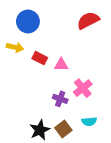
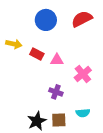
blue circle: (28, 21) -> (46, 20), moved
pink cross: (83, 88) -> (83, 74), moved
brown square: (63, 129) -> (59, 120), turned 35

